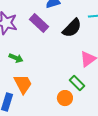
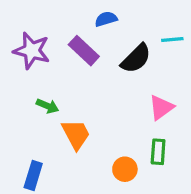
green rectangle: (77, 83) -> (158, 152), moved, turned 49
orange trapezoid: (23, 84) -> (76, 134), moved

